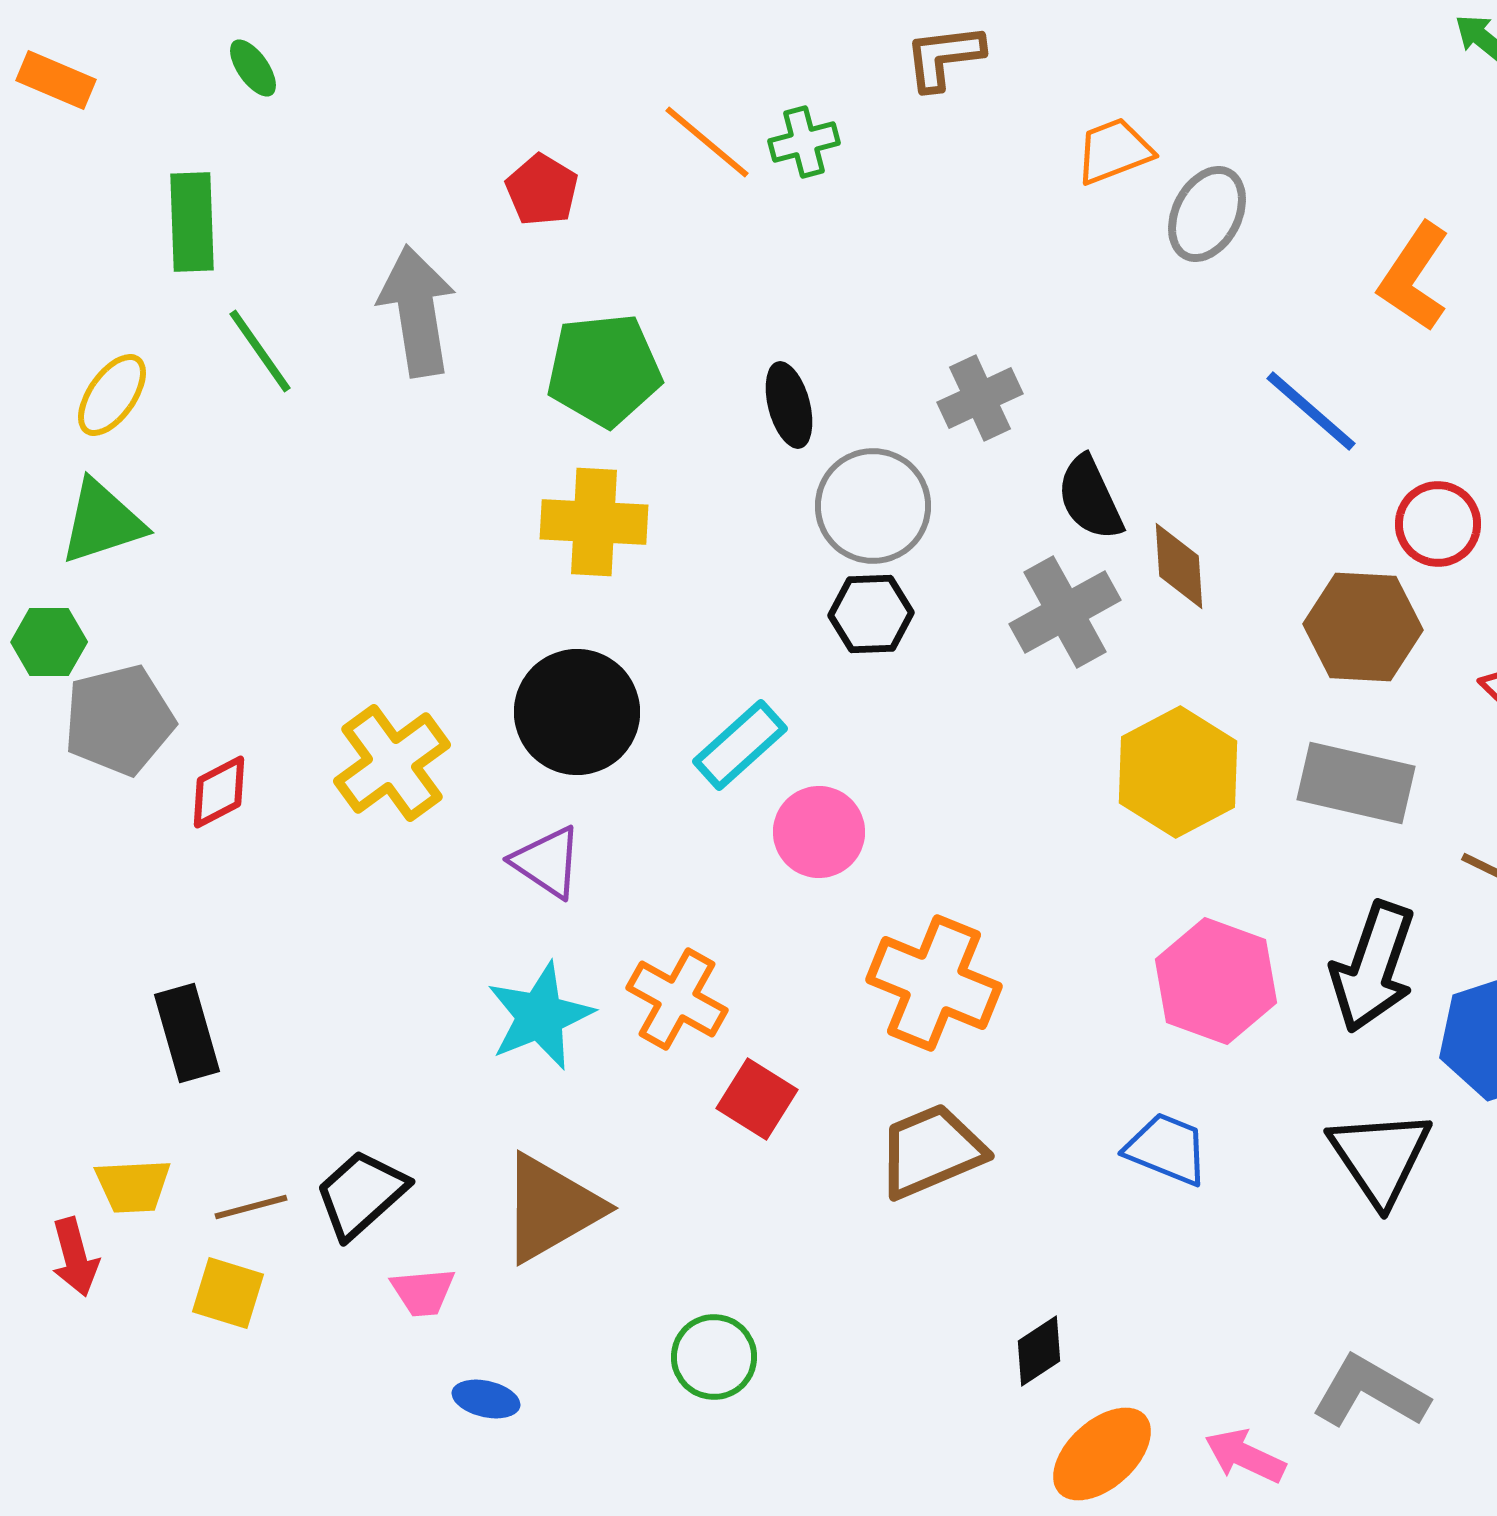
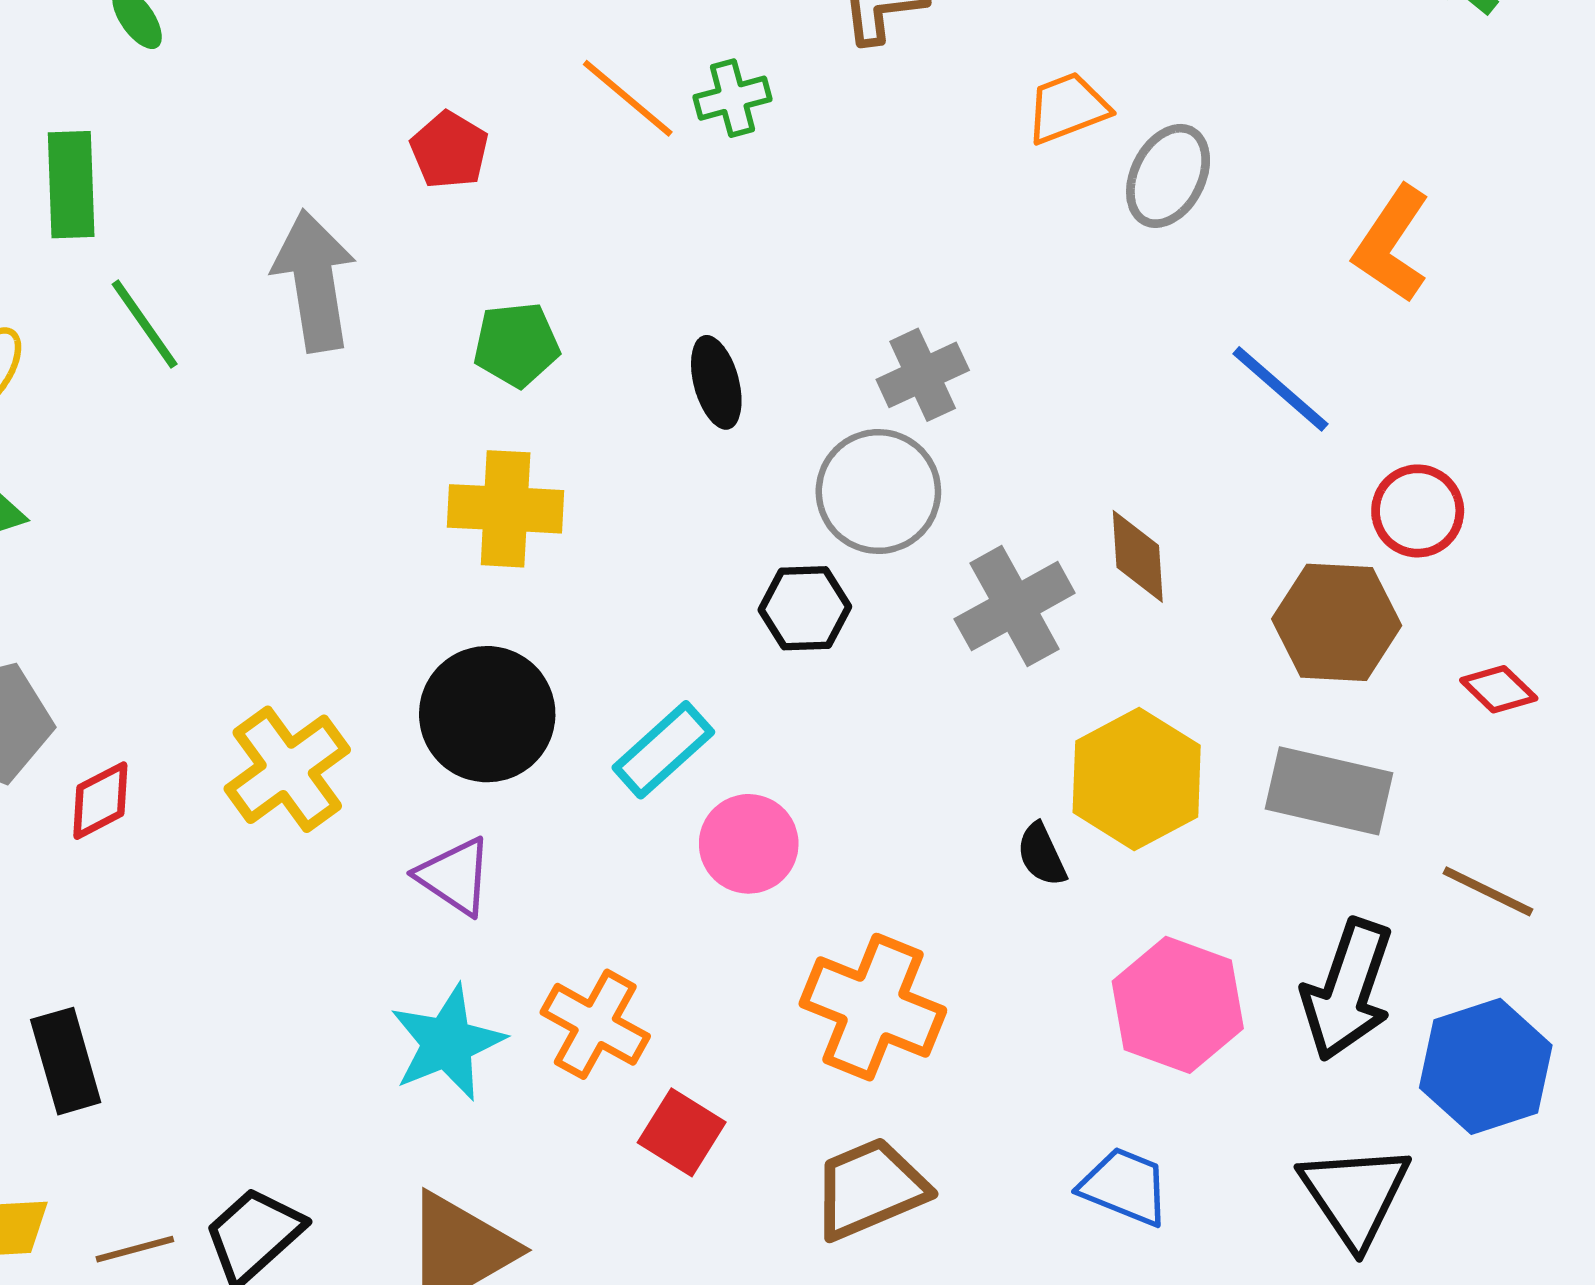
green pentagon: (604, 370) -> (516, 345), size x0.7
black semicircle: (1090, 498) -> (1042, 855), moved, size x0.7
gray circle: (873, 506) -> (878, 492), moved

